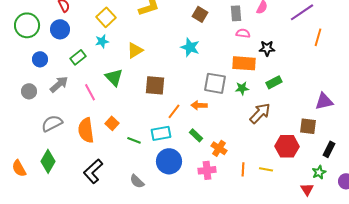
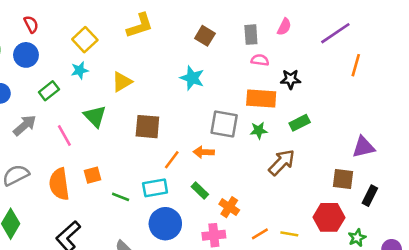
orange square: (112, 123) -> (92, 175), turned 32
red hexagon: (287, 146) -> (329, 217), moved
black rectangle: (329, 149) -> (370, 196), moved
orange line: (243, 169) -> (260, 234), turned 56

